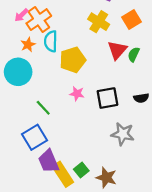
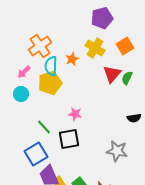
pink arrow: (21, 15) -> (24, 72), moved
orange star: (28, 45) -> (72, 59), moved
yellow pentagon: (73, 60) -> (50, 83), moved
cyan circle: (18, 72) -> (21, 94), size x0.6
black square: (107, 98) -> (69, 139), moved

